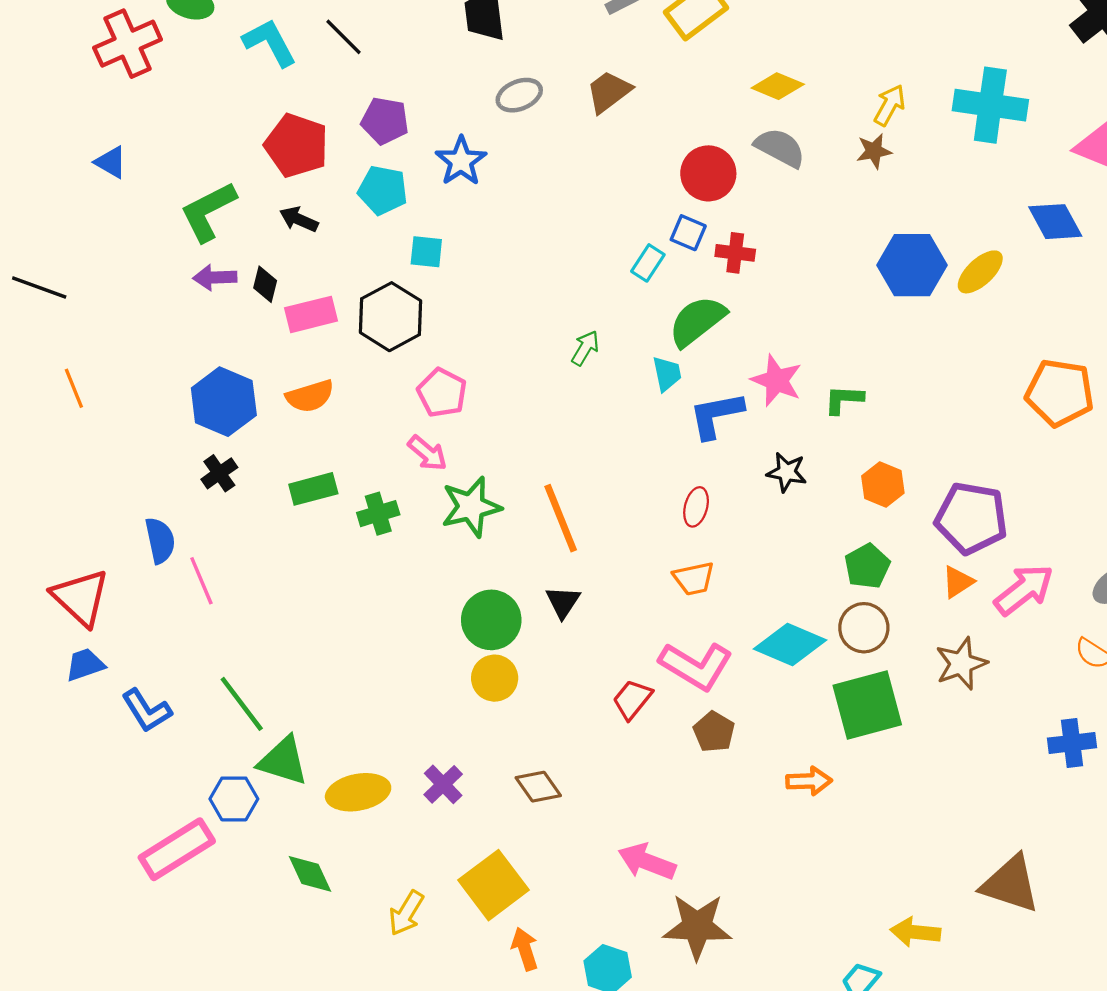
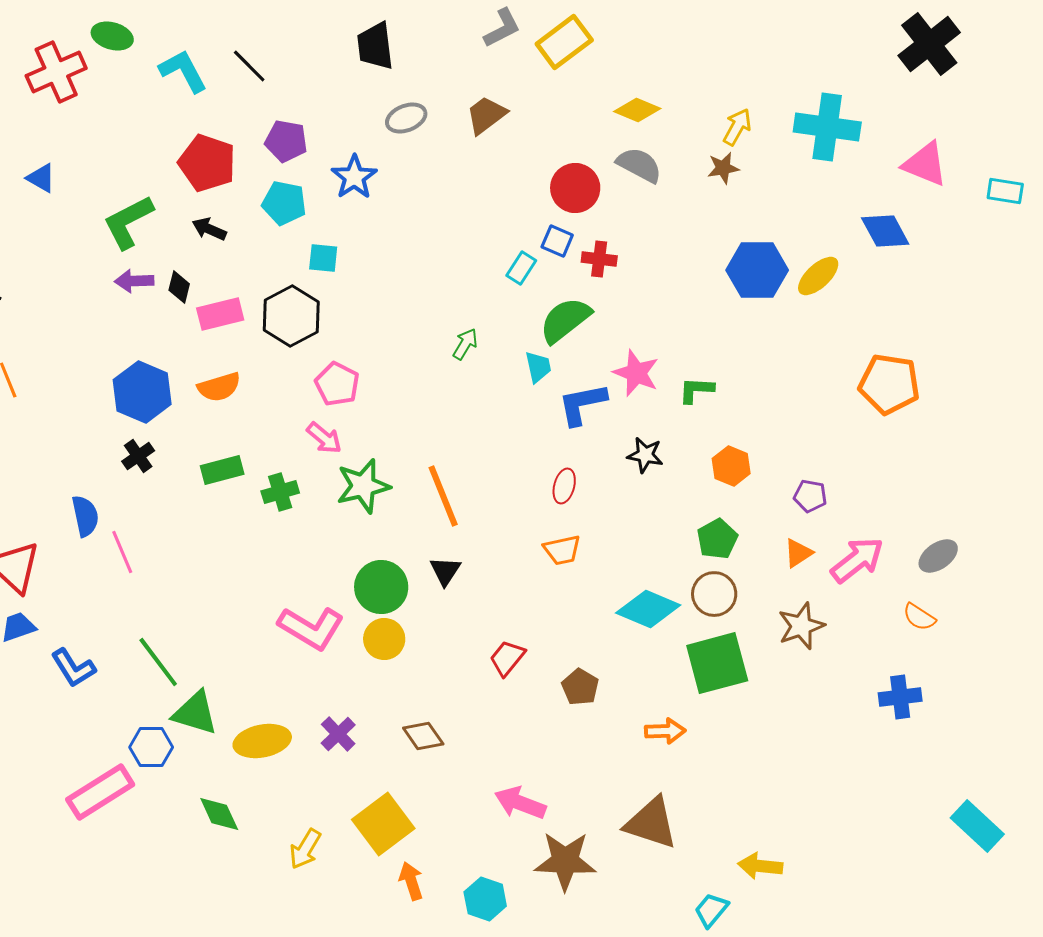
purple pentagon: (971, 518) -> (810, 496), size x0.5
pink L-shape: (696, 666) -> (311, 628), moved
brown triangle: (1010, 884) -> (651, 823), moved

